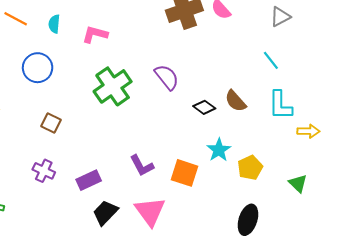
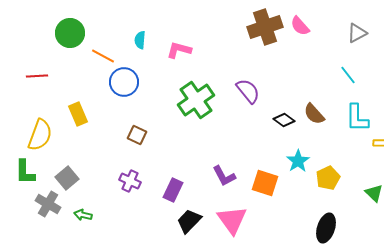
orange line: (16, 19) -> (103, 56), moved
purple rectangle: (89, 180) -> (173, 190), turned -40

